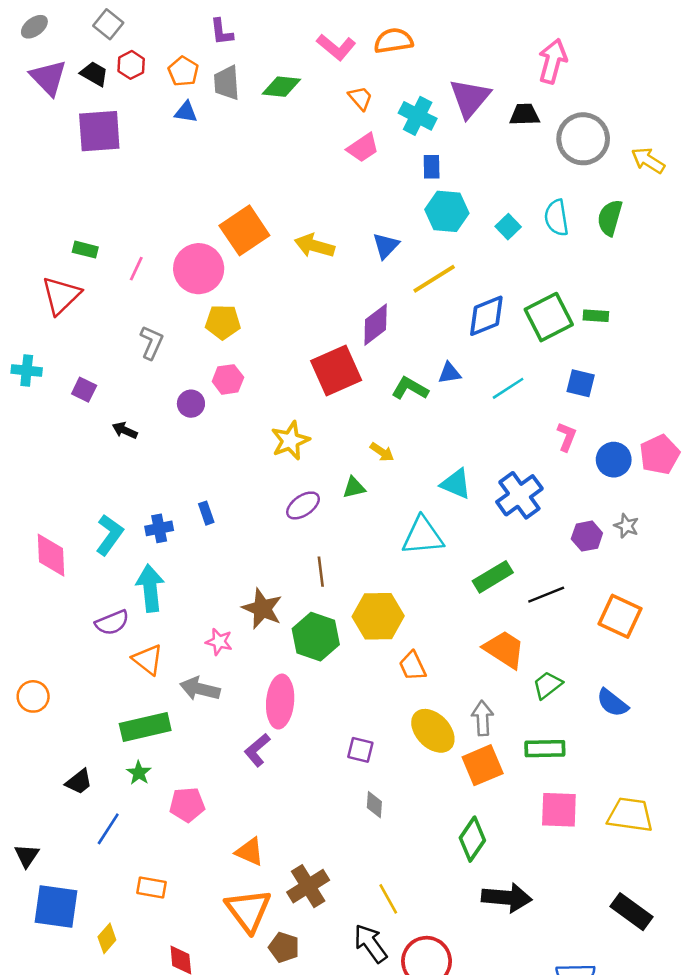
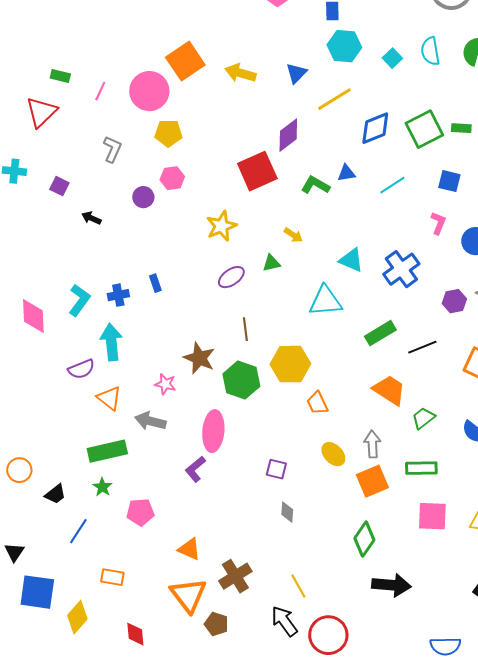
orange circle: (33, 696) -> (19, 470), moved
yellow ellipse: (433, 731) -> (333, 454), size x0.7
yellow diamond: (107, 938) -> (77, 617), size x1.4

